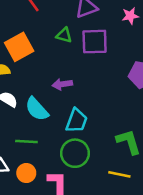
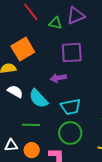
green triangle: (64, 35) -> (55, 23), moved
purple square: (95, 42) -> (72, 53), moved
cyan trapezoid: (77, 121) -> (71, 107), turned 60

